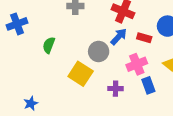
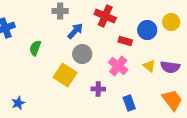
blue arrow: (119, 37) -> (75, 31), moved
pink cross: (137, 64) -> (118, 66), turned -30
blue rectangle: (148, 85) -> (129, 103), moved

